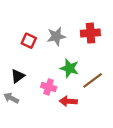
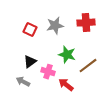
black triangle: (18, 76) -> (30, 62), moved
gray arrow: (11, 98) -> (23, 82), moved
red arrow: (68, 101) -> (66, 85), turned 35

